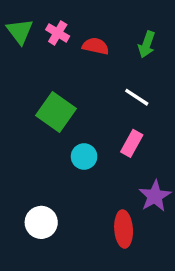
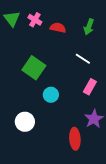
pink rectangle: (132, 143) -> (90, 87), moved
white circle: (41, 222) -> (25, 122), moved

